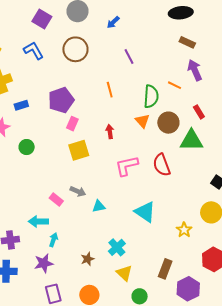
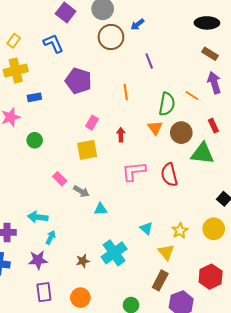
brown circle: (75, 49) -> (111, 37), moved
purple pentagon: (61, 100) -> (78, 81), moved, turned 30
pink rectangle: (72, 124) -> (92, 123), moved
pink rectangle: (56, 200) -> (60, 179), moved
cyan triangle: (145, 212) -> (146, 228), moved, size x0.6
yellow star: (184, 230) -> (180, 231), moved
cyan cross: (117, 247) -> (114, 253), size x1.4
yellow triangle: (124, 273) -> (166, 252), moved

